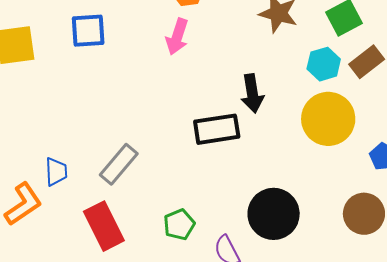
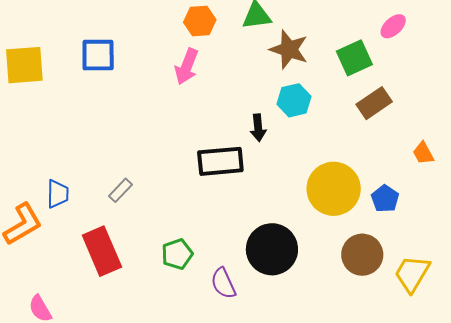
cyan hexagon: (324, 64) -> (294, 100), moved
black arrow: (252, 93) -> (258, 128), size x0.7
yellow circle: (328, 119) -> (334, 189), moved
gray rectangle: (119, 164) -> (120, 190), size x0.6

